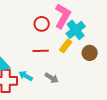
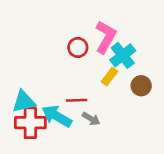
red line: (41, 51) -> (77, 100), moved
cyan arrow: (26, 76) -> (57, 116), size x1.6

